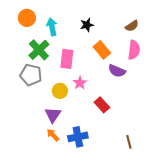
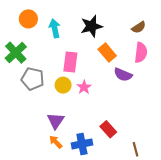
black star: (87, 25) -> (91, 26), size x1.5
green cross: (39, 50) -> (16, 53), moved
yellow circle: (60, 91) -> (63, 85), moved
red rectangle: (102, 105) -> (108, 129), moved

